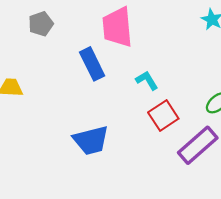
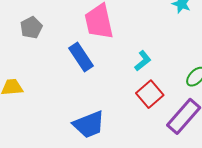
cyan L-shape: (147, 80) -> (143, 61), moved, turned 90

